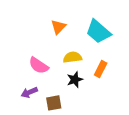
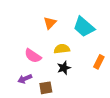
orange rectangle: (101, 69) -> (99, 62), moved

